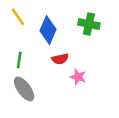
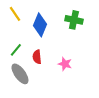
red semicircle: (60, 59) -> (37, 57), moved, turned 96
green line: (19, 60) -> (16, 50), turned 32

